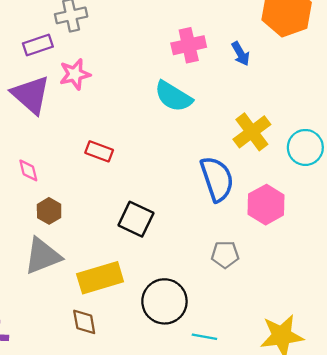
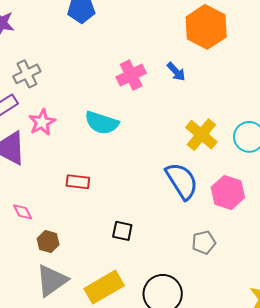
cyan semicircle: (173, 96) -> (102, 123), moved
black square: (136, 219) -> (122, 231), size x0.7

